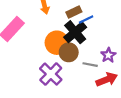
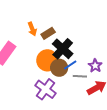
brown rectangle: (74, 12) -> (48, 33), moved
blue line: (86, 19) -> (70, 65), moved

